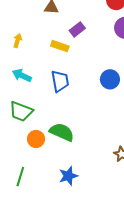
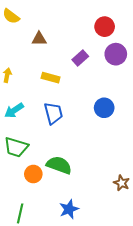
purple rectangle: (77, 29) -> (80, 58), moved
cyan arrow: (22, 75) -> (14, 110), turned -54

